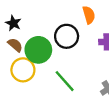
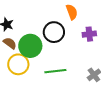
green line: (65, 81) -> (55, 71), turned -50

